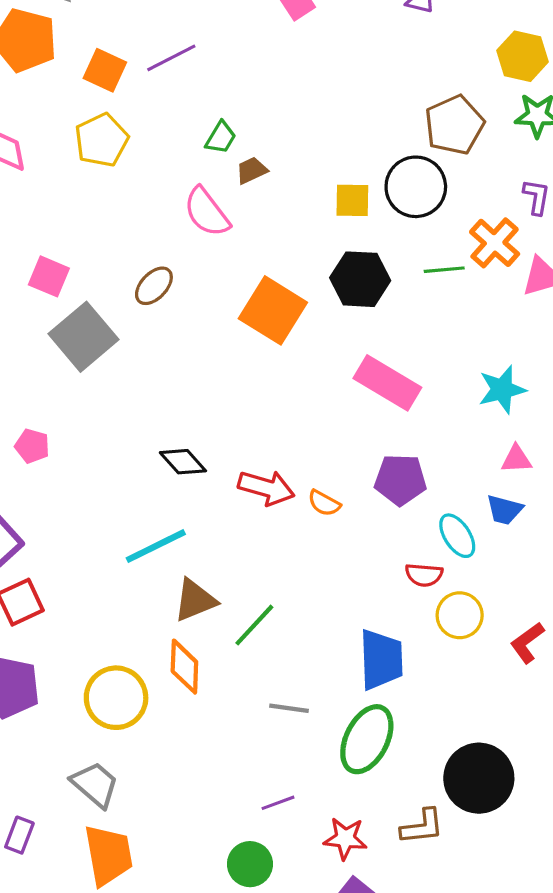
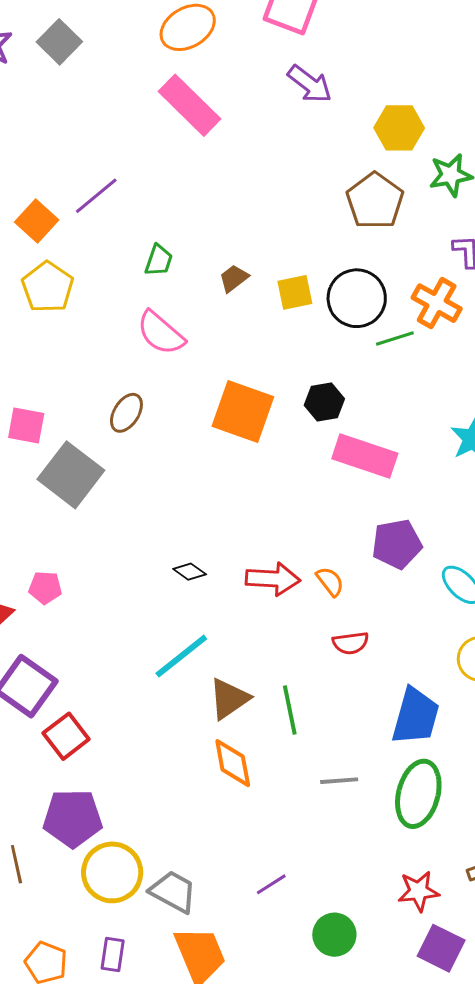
yellow hexagon: (522, 56) -> (399, 128), moved
orange square: (105, 70) -> (37, 221), turned 30
brown trapezoid: (252, 170) -> (234, 278), moved
black circle: (416, 187) -> (357, 298), moved
black hexagon: (360, 279) -> (324, 402), moved, size x0.7
black diamond: (183, 462) -> (190, 572), size x0.7
orange semicircle: (324, 503) -> (330, 581), turned -144
red semicircle: (424, 575) -> (351, 643), moved
green line: (254, 625) -> (290, 710), turned -42
blue trapezoid: (381, 659) -> (416, 716), turned 30
yellow circle: (116, 698) -> (112, 872), moved
purple line: (278, 803) -> (271, 884), moved

